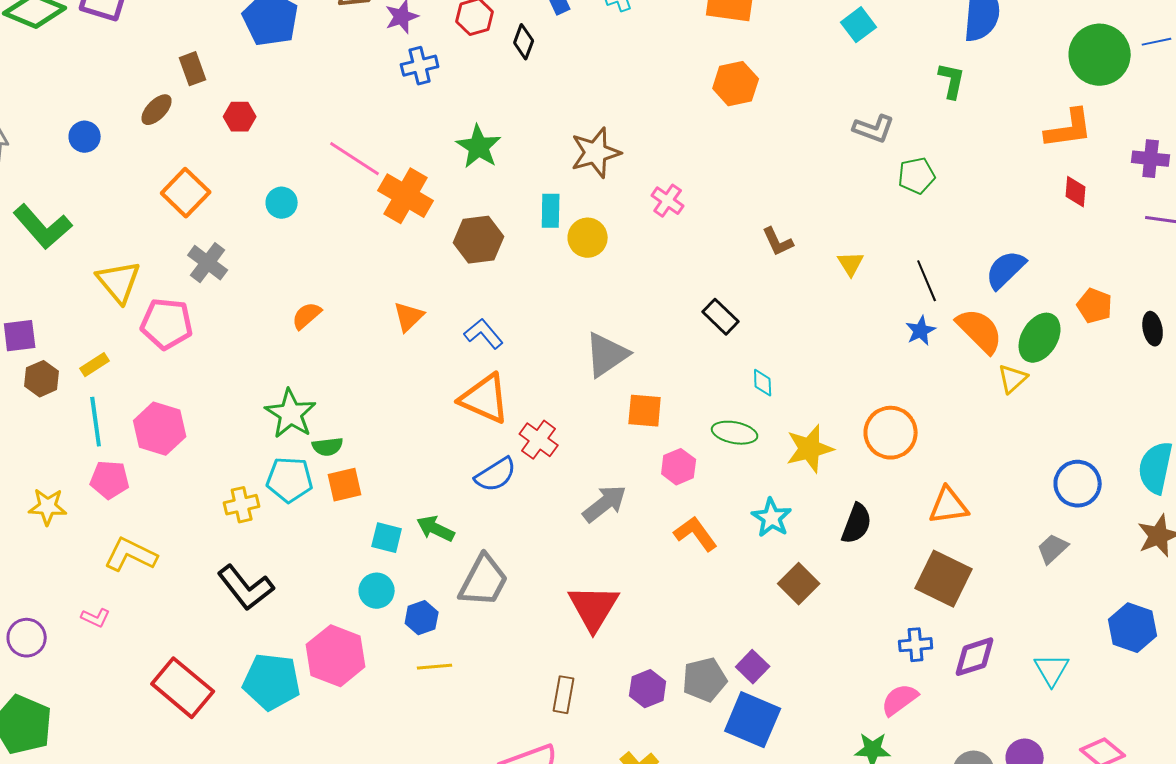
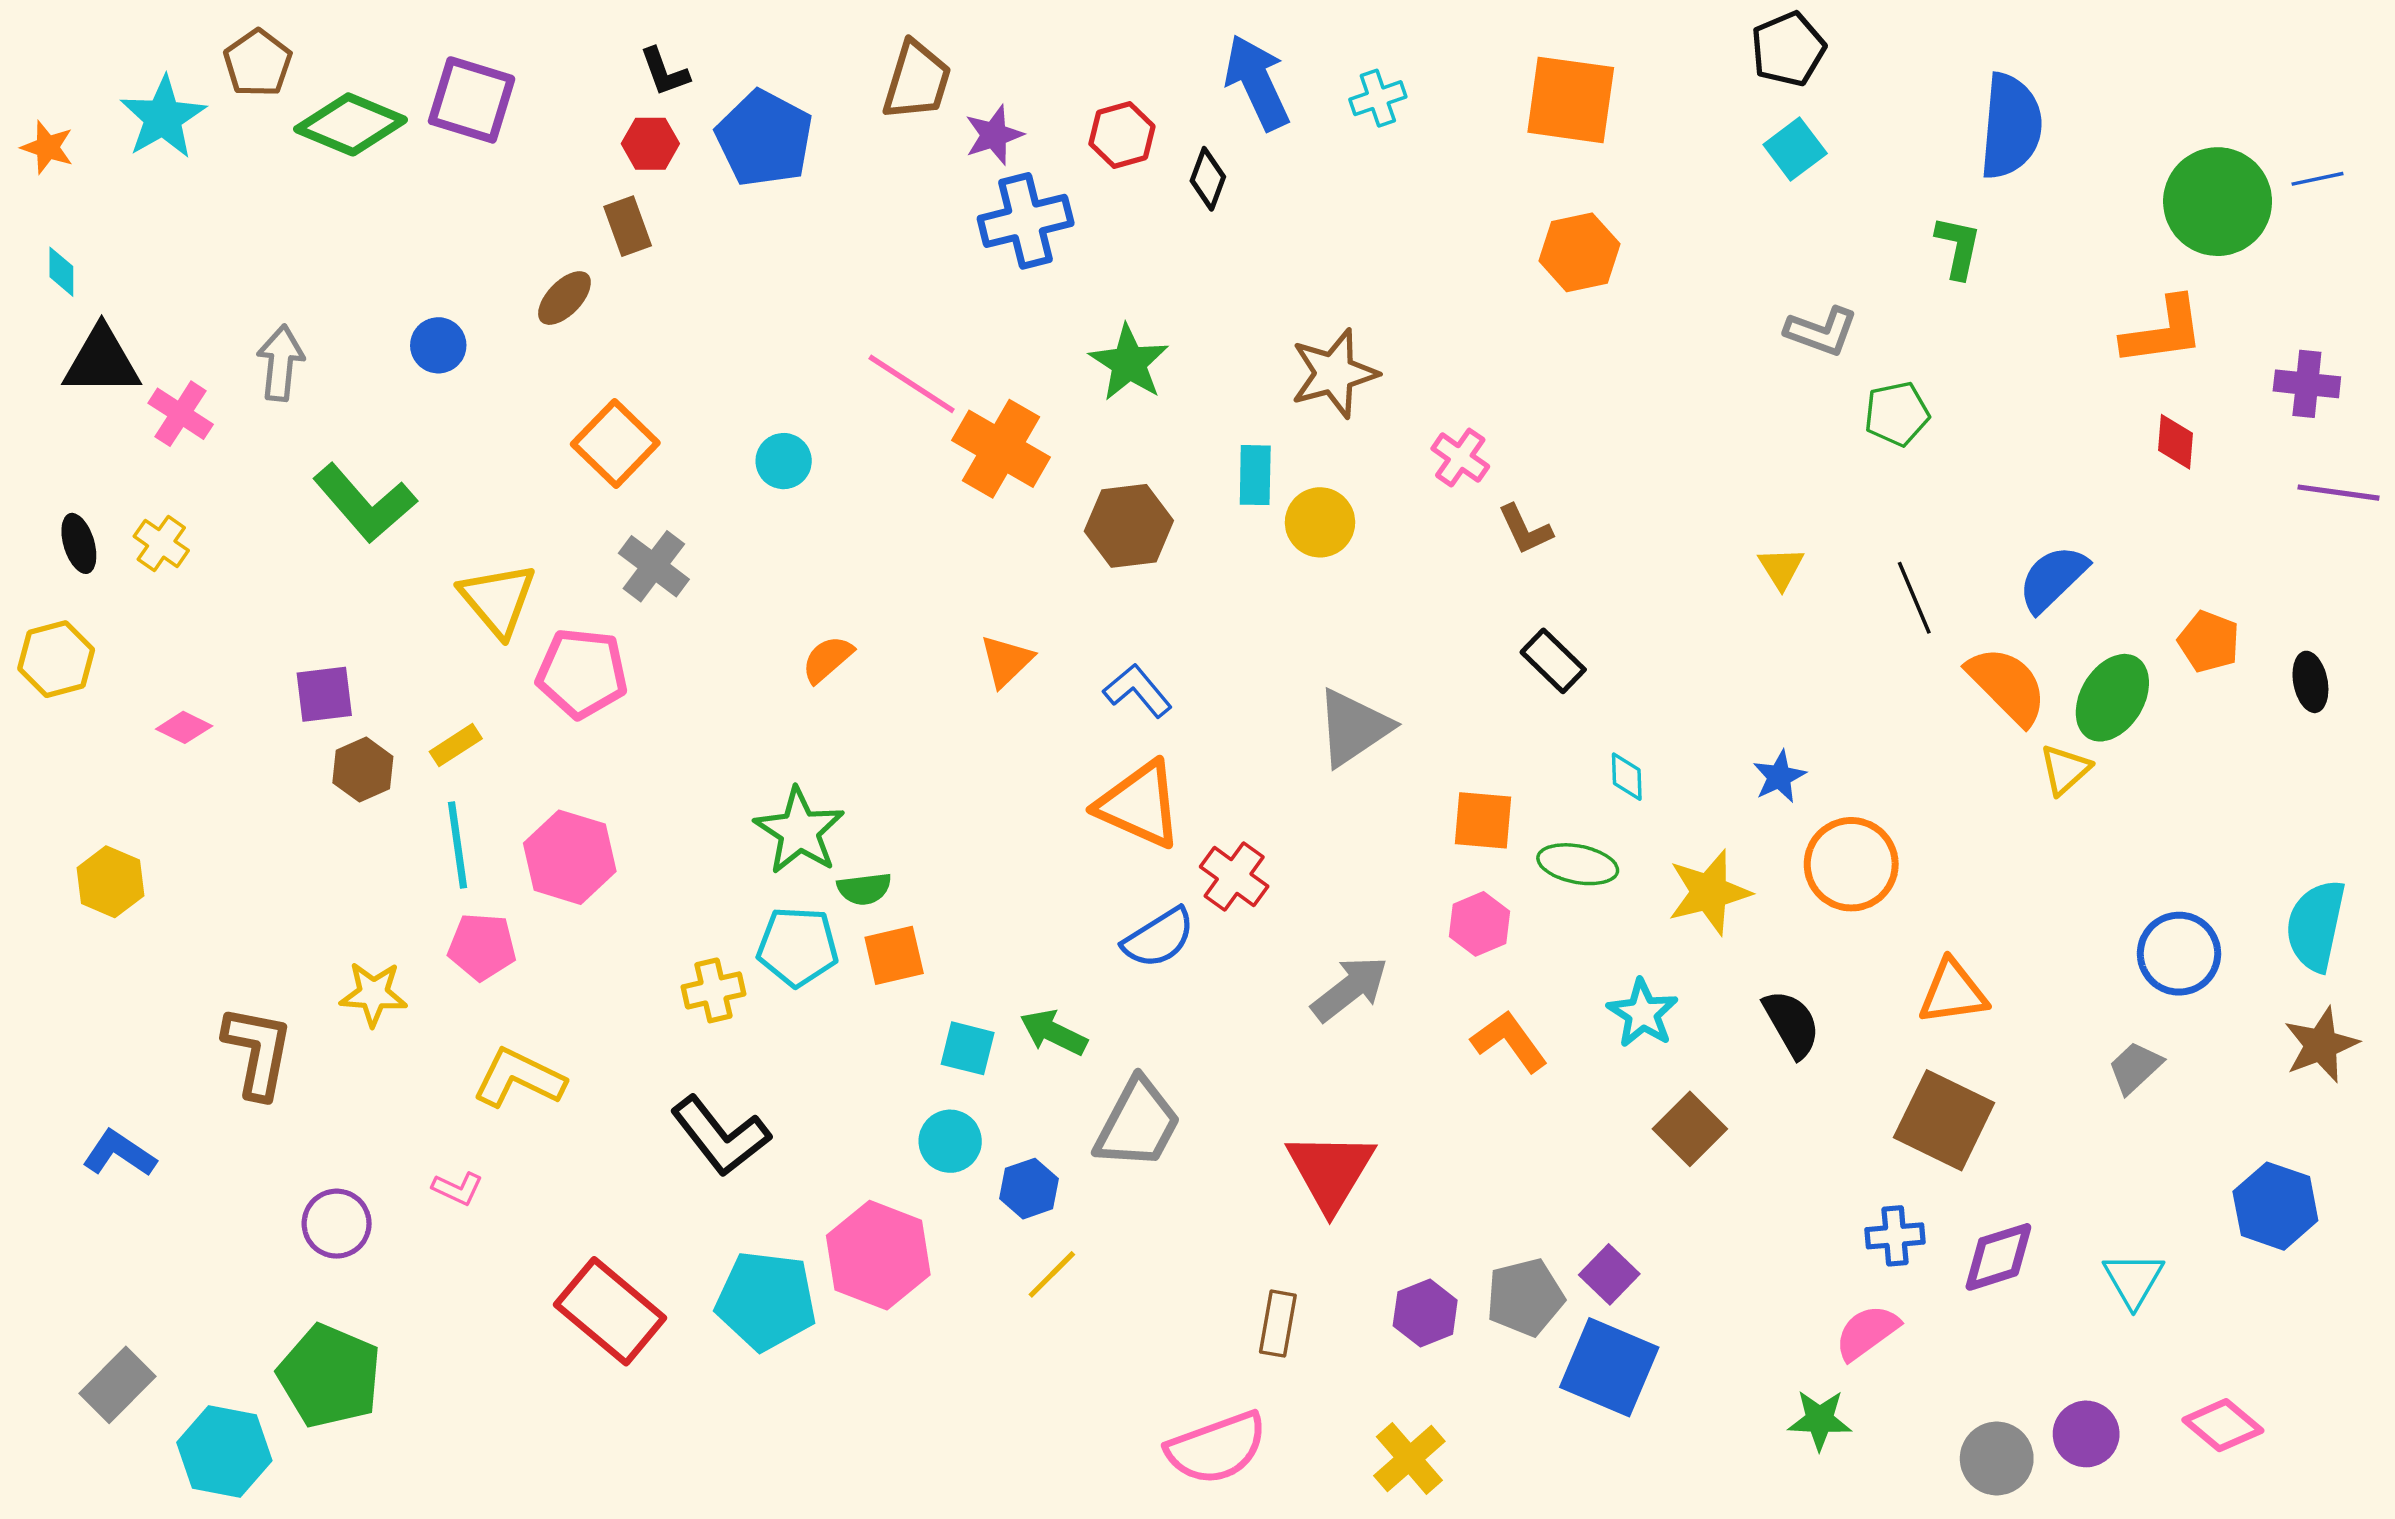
blue cross: (420, 66) -> (1026, 221), size x1.4
red hexagon: (240, 117) -> (650, 144), moved
brown L-shape: (778, 242) -> (1525, 529), moved
blue star: (921, 331) -> (1779, 777), moved
orange square: (645, 411) -> (1483, 820), moved
black semicircle: (857, 524) -> (1792, 1024), turned -51
yellow line: (435, 667) -> (1052, 1274), turned -40

